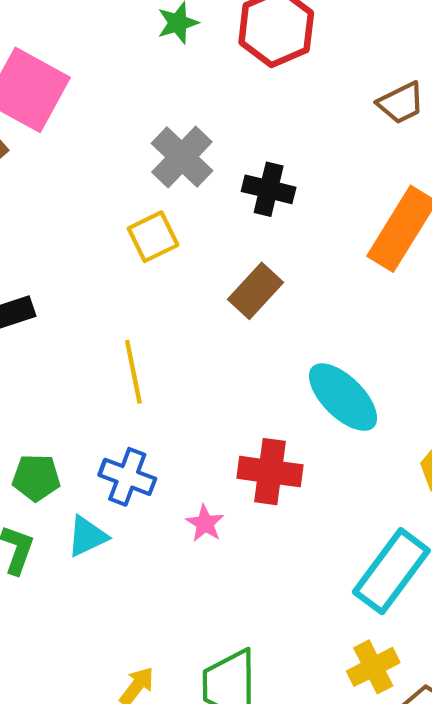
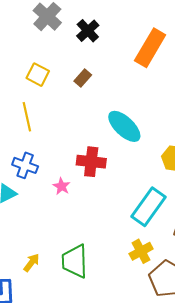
black cross: (269, 189) -> (88, 31), turned 35
yellow square: (153, 237) -> (38, 75), moved, turned -35
brown rectangle: (256, 291) -> (83, 78), size x0.7

